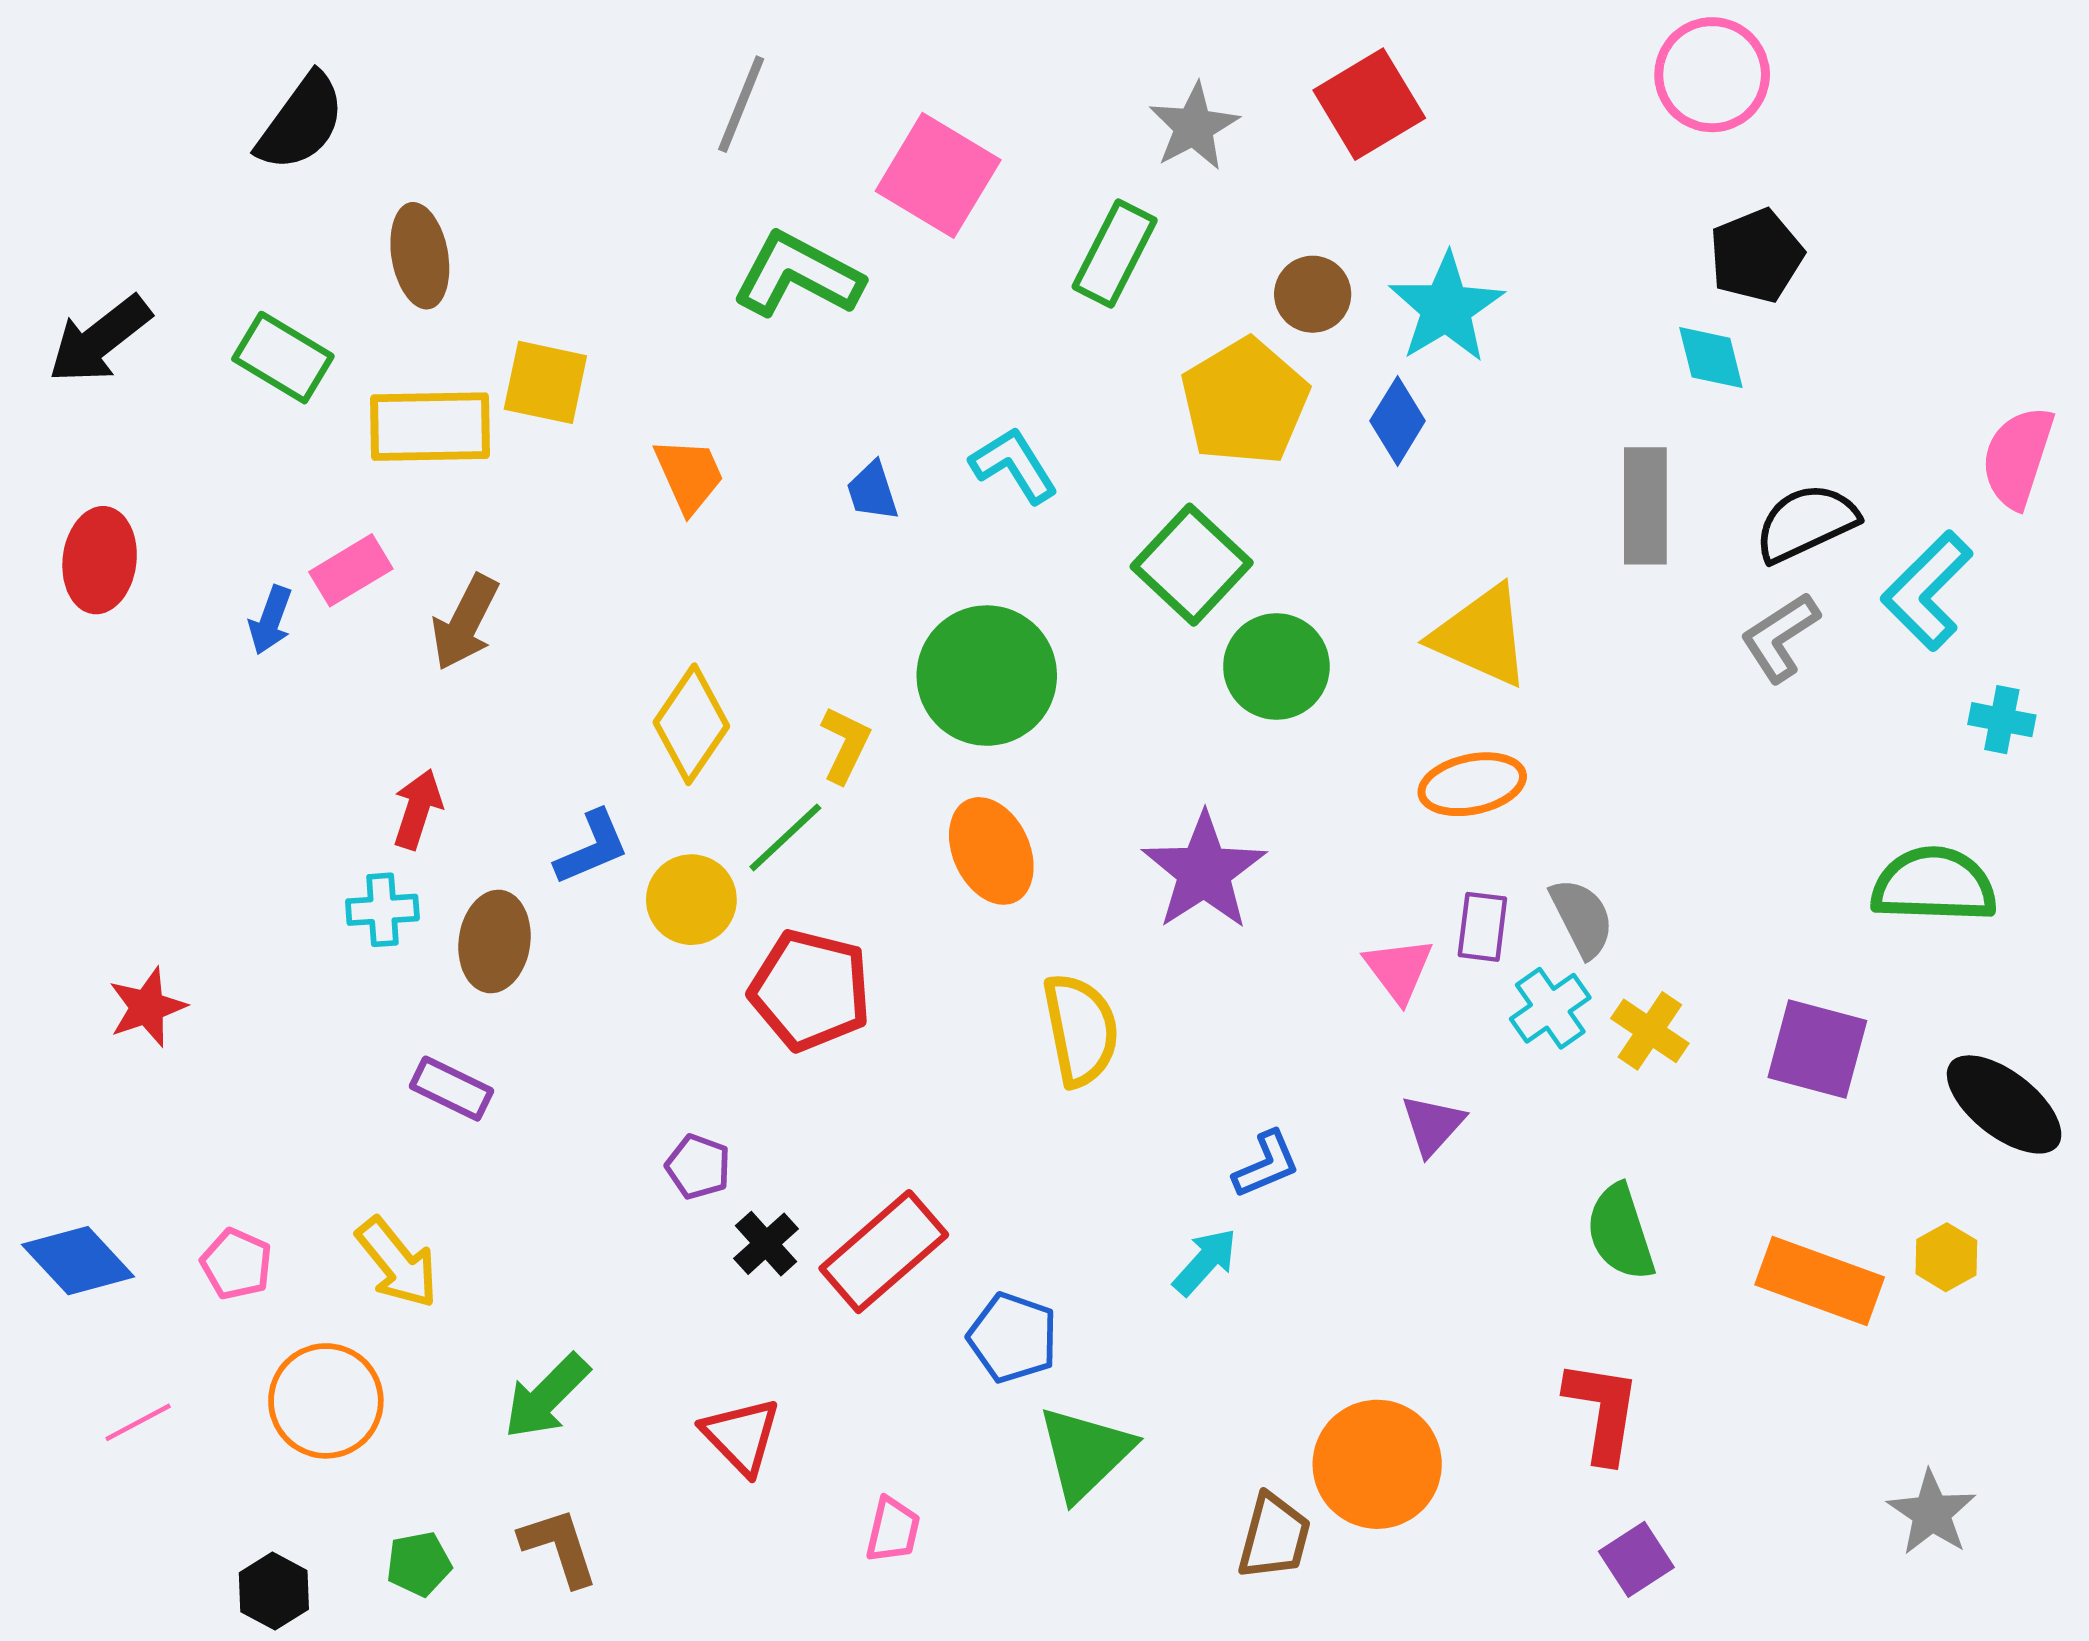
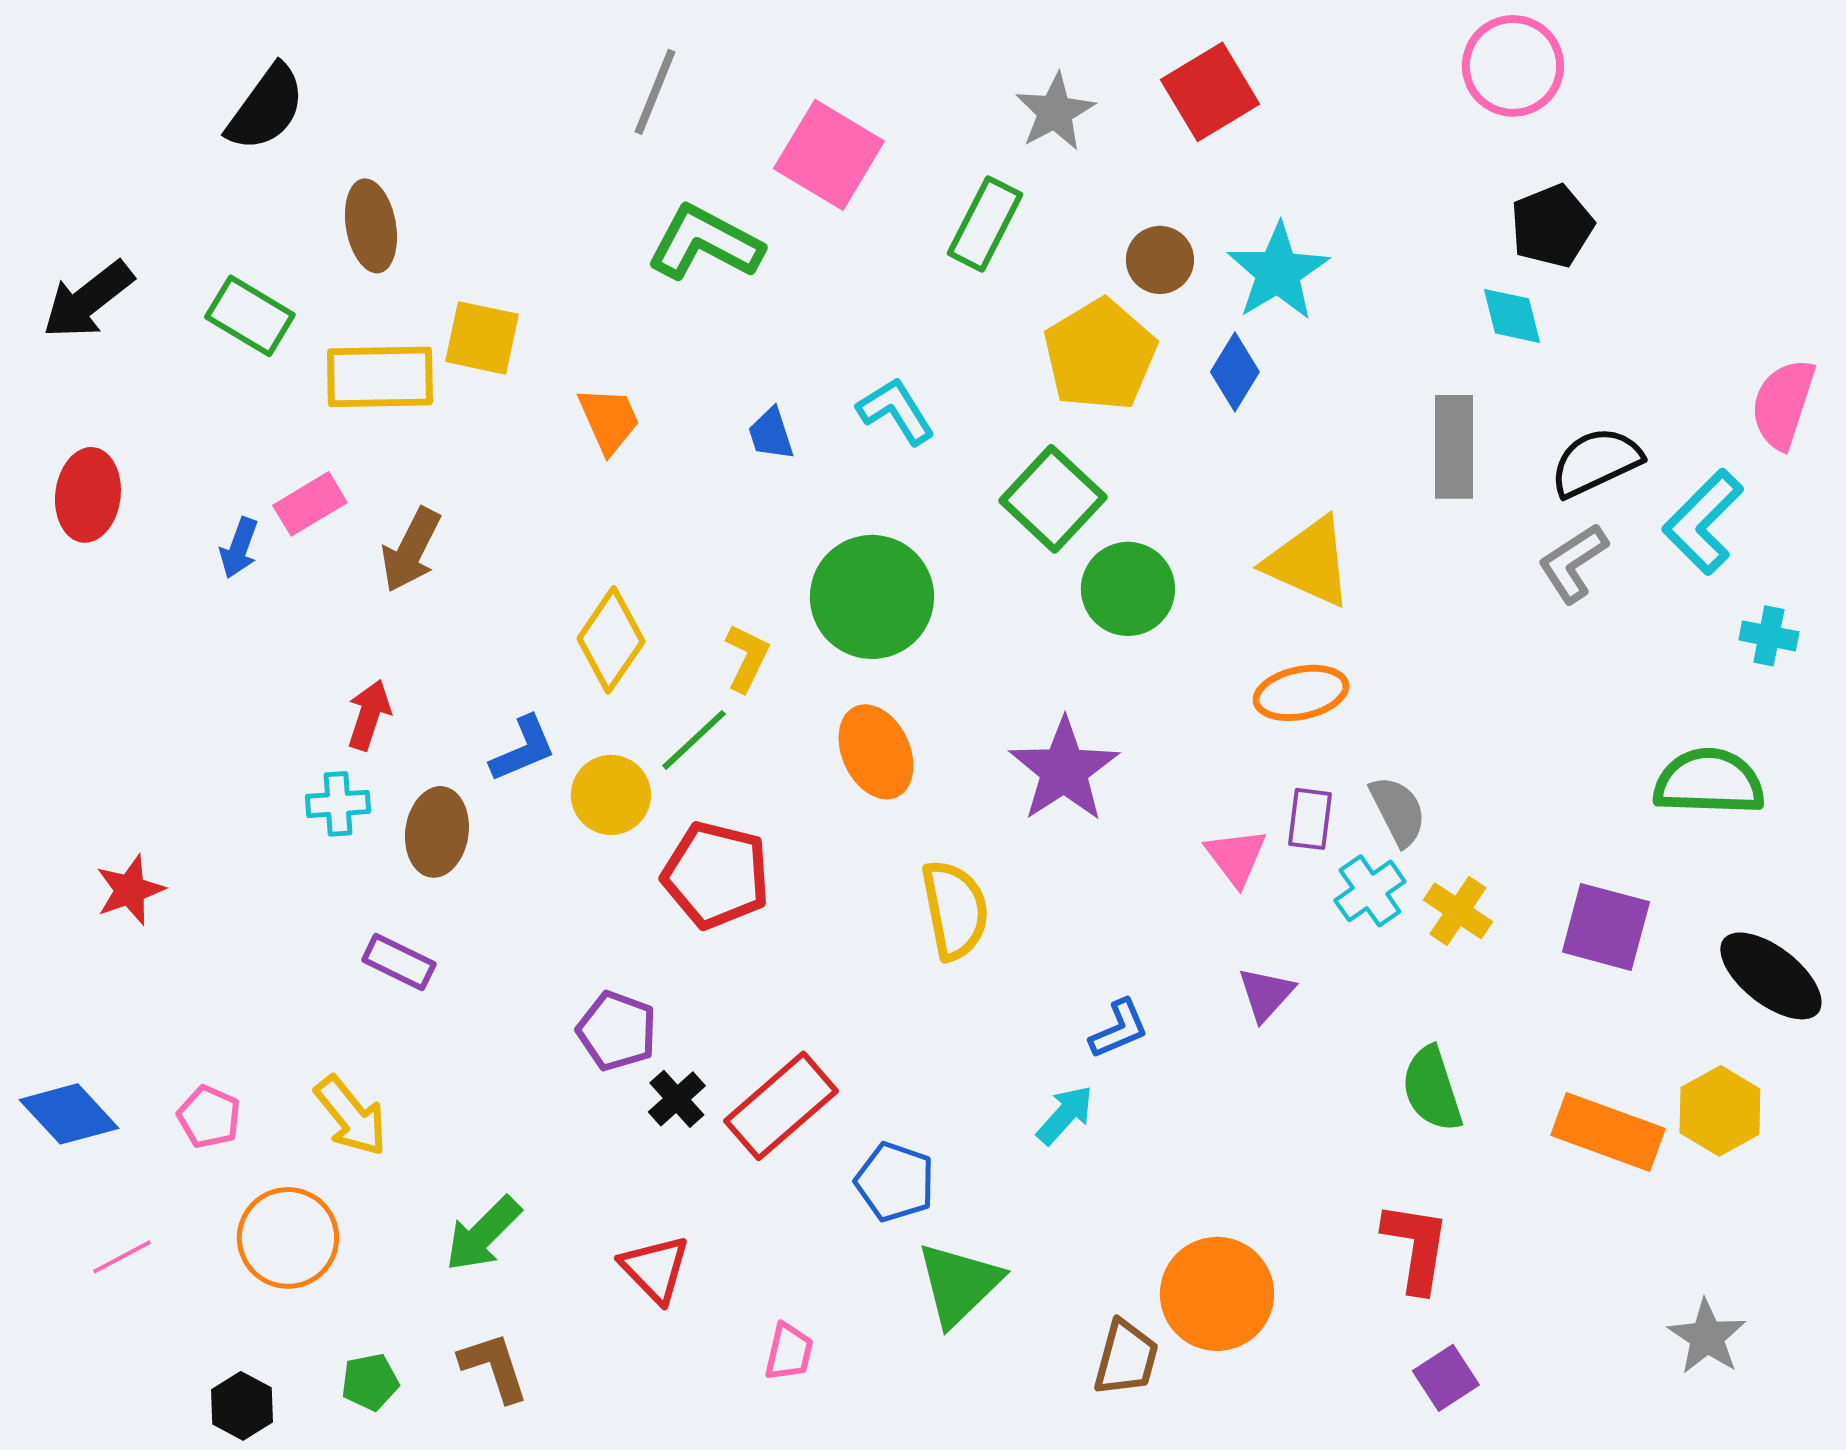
purple pentagon: (698, 1167) -> (617, 1031), size x1.4
yellow hexagon: (1946, 1257) -> (1720, 1111), size x1.5

